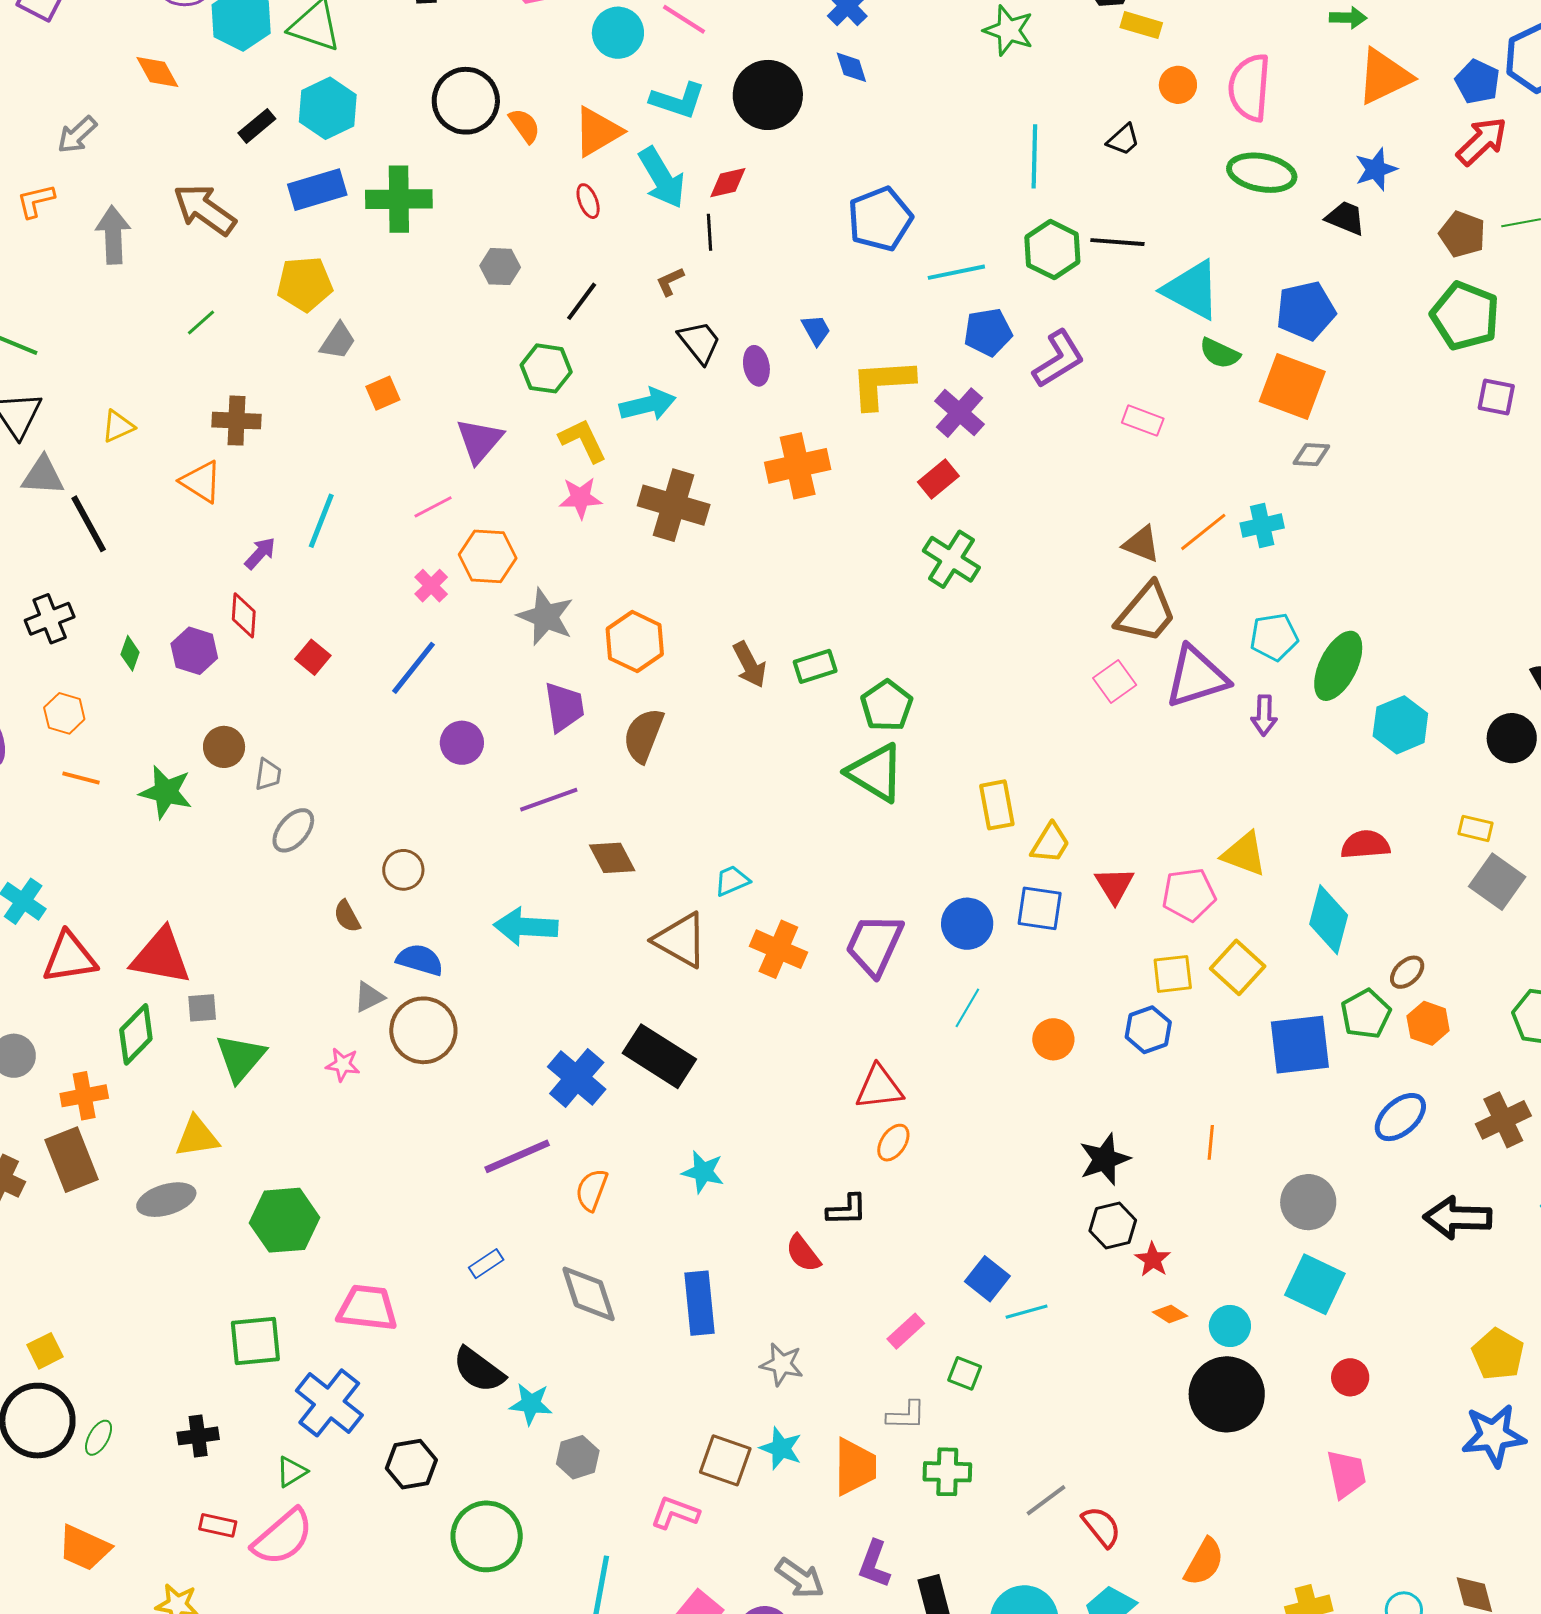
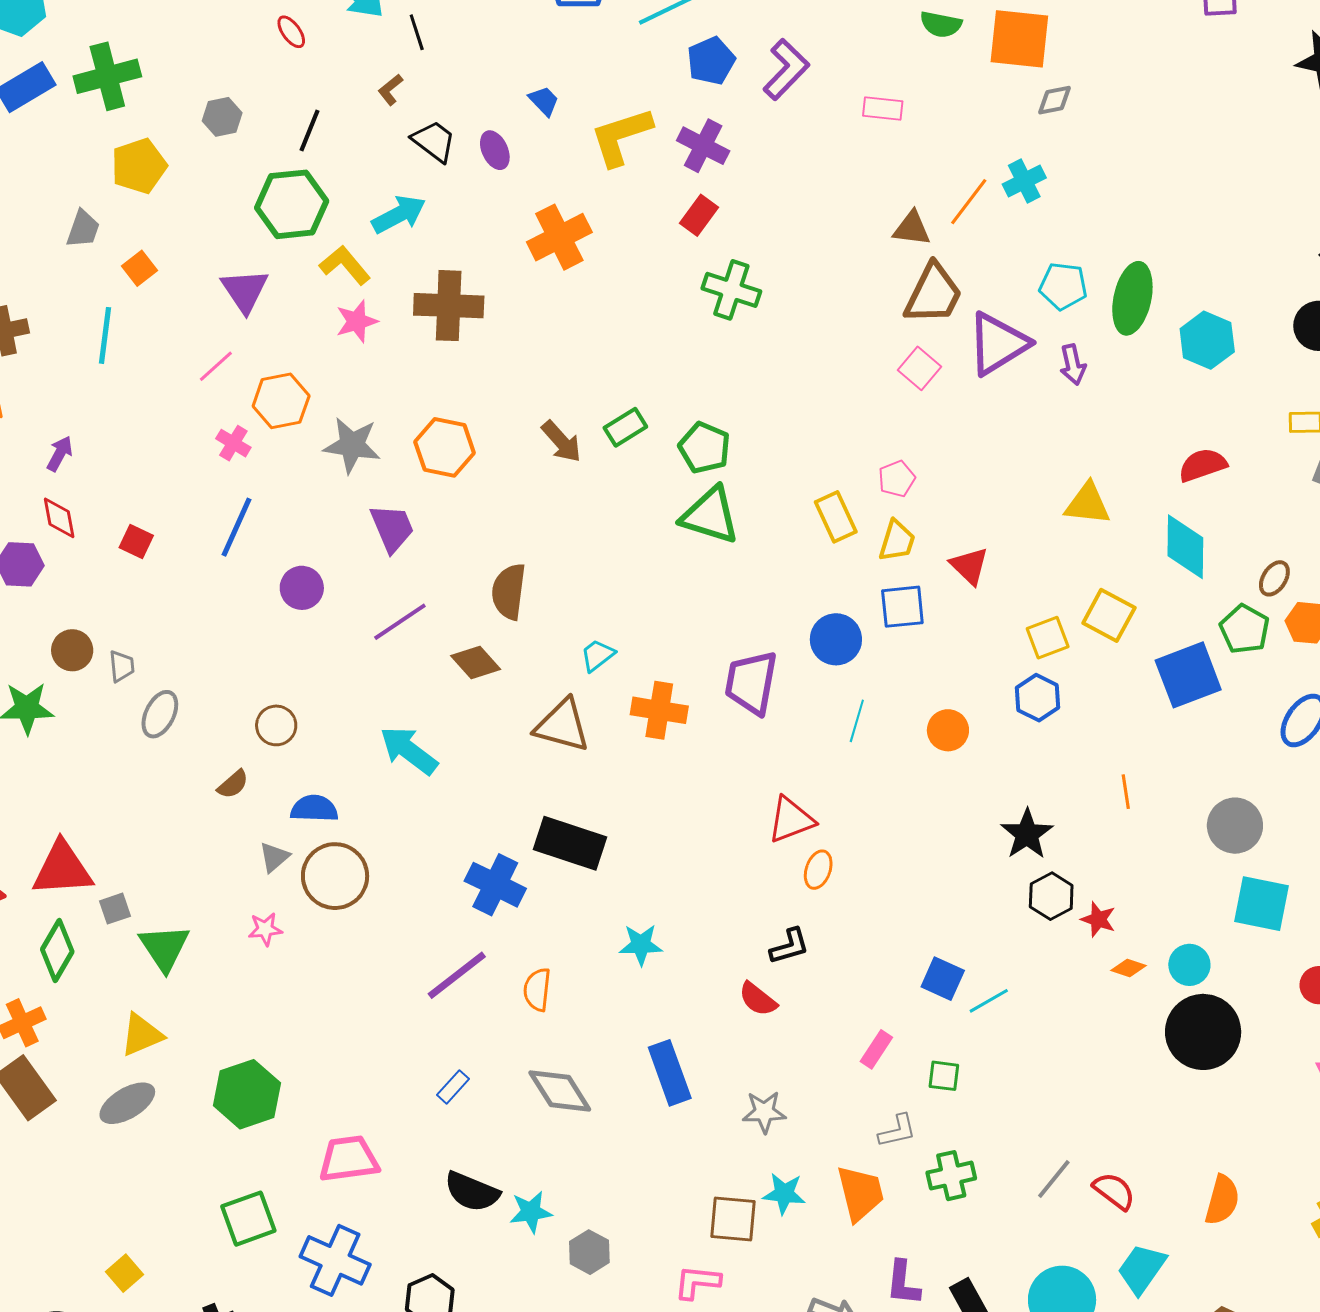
yellow pentagon: (305, 284) -> (139, 166), moved
green hexagon: (546, 368) -> (292, 204), size x1.4
cyan line: (321, 521) -> (105, 335), moved
cyan pentagon: (1274, 637) -> (1063, 286), turned 30
brown semicircle: (644, 735) -> (509, 592), moved
pink pentagon: (1189, 894) -> (897, 479), moved, size x0.7
brown semicircle: (347, 916) -> (233, 784), turned -88
cyan arrow: (526, 927) -> (409, 750), turned 48
yellow square: (45, 1351) -> (124, 1273), moved

